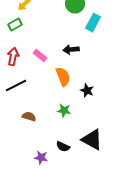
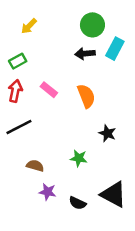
green rectangle: (15, 25) -> (18, 61), moved
black arrow: (71, 50) -> (85, 54), moved
orange semicircle: (63, 77) -> (86, 96), moved
purple star: (41, 158) -> (48, 192), moved

